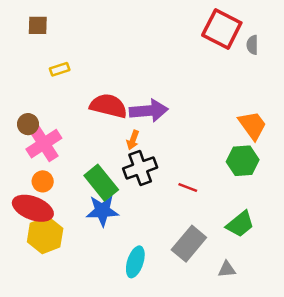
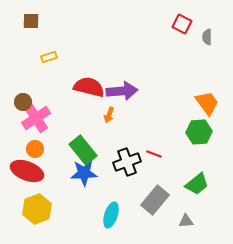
red square: (222, 29) -> (182, 24), size x0.6
black cross: (140, 168) -> (127, 162), moved
yellow hexagon: (45, 235) -> (37, 209), moved

